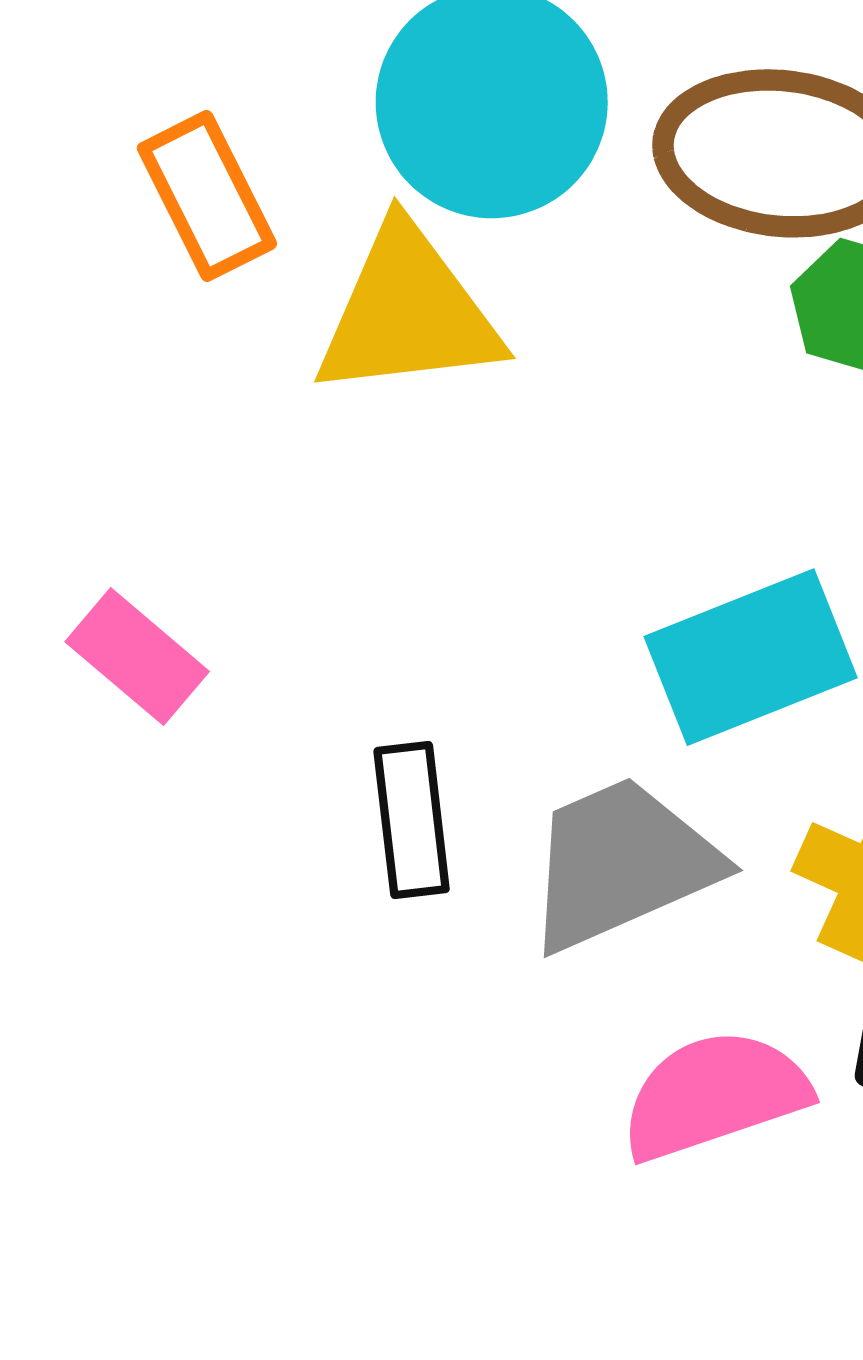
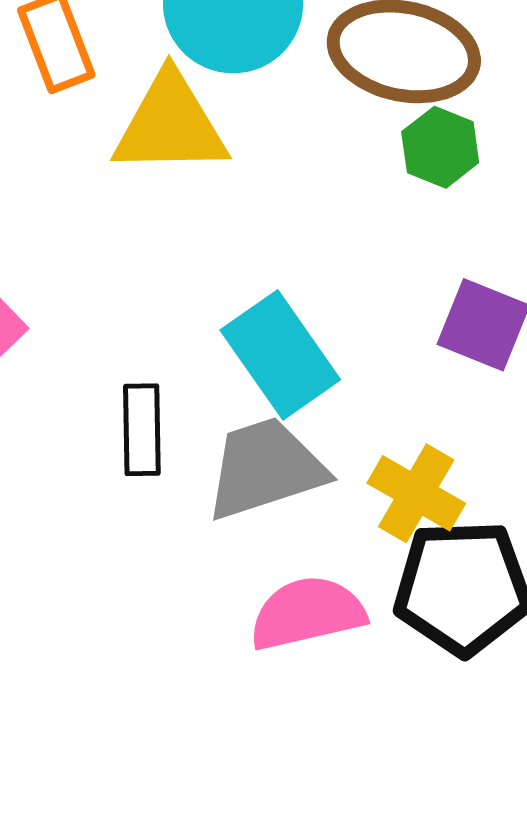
cyan rectangle: (751, 657) -> (280, 355), moved, turned 71

